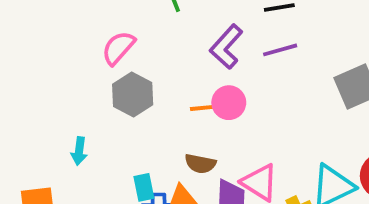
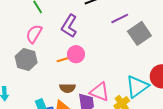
pink semicircle: (118, 48) -> (34, 34), moved
purple line: (280, 50) -> (120, 19), moved

